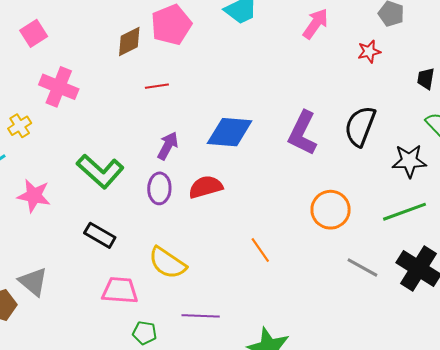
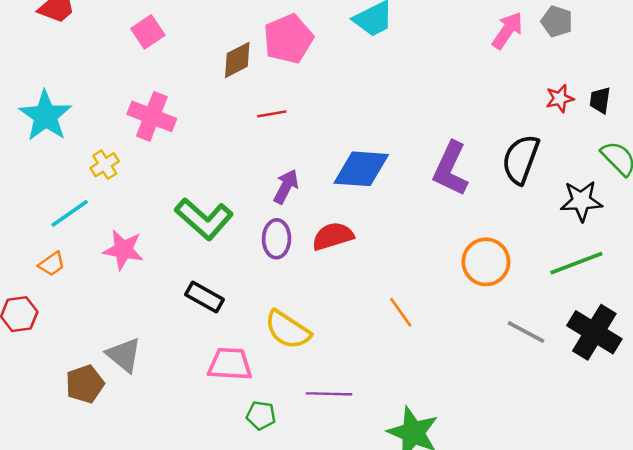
pink arrow: (316, 24) -> (507, 30), moved
pink square: (34, 33) -> (148, 32), moved
red star: (369, 52) -> (560, 99), moved

